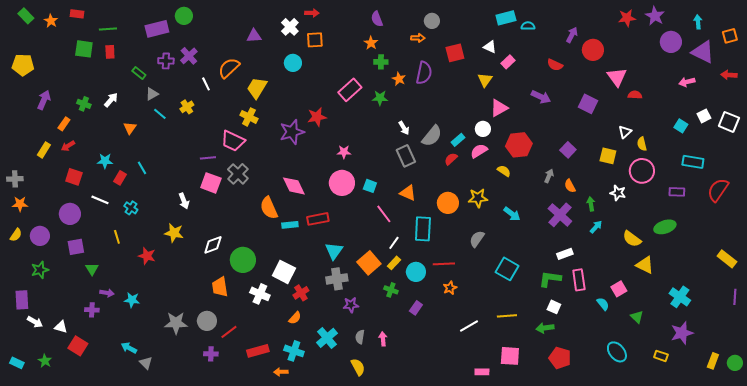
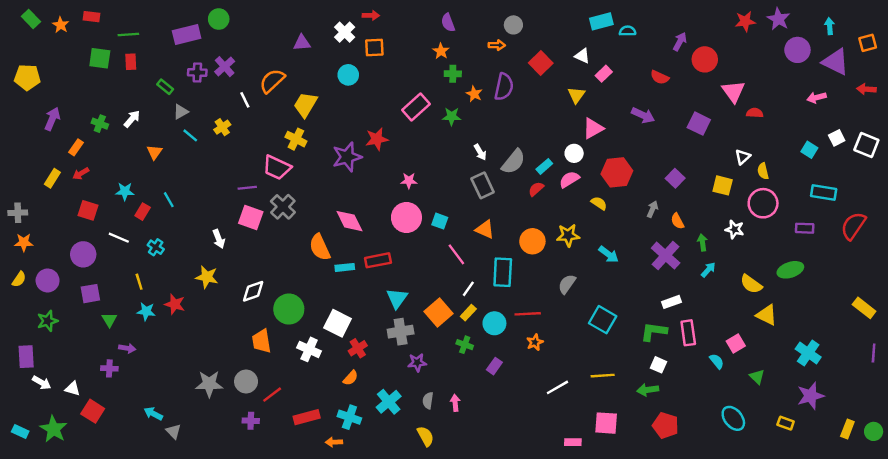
red square: (455, 53) -> (541, 63), turned -30
cyan star: (132, 300) -> (146, 311), moved
green star: (45, 361) -> (53, 429), size x1.6

